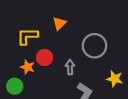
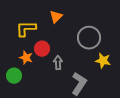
gray arrow: (70, 67) -> (58, 63), moved
yellow star: (115, 79) -> (103, 61), moved

